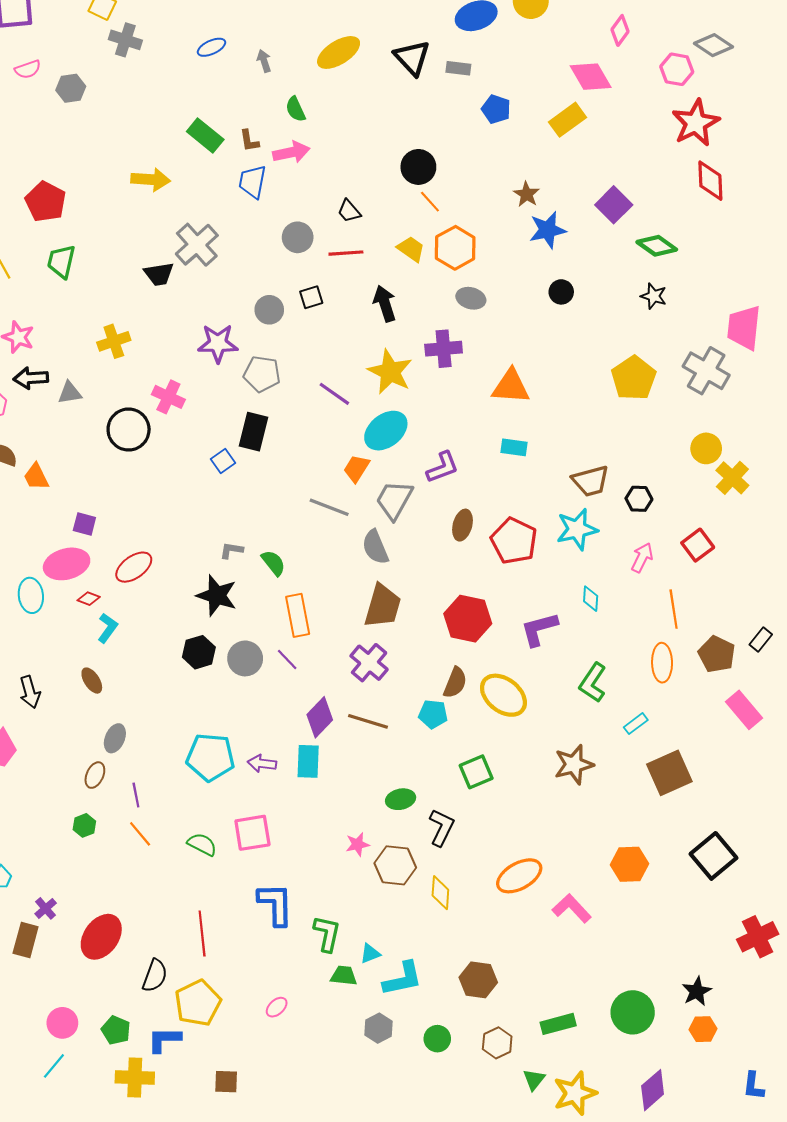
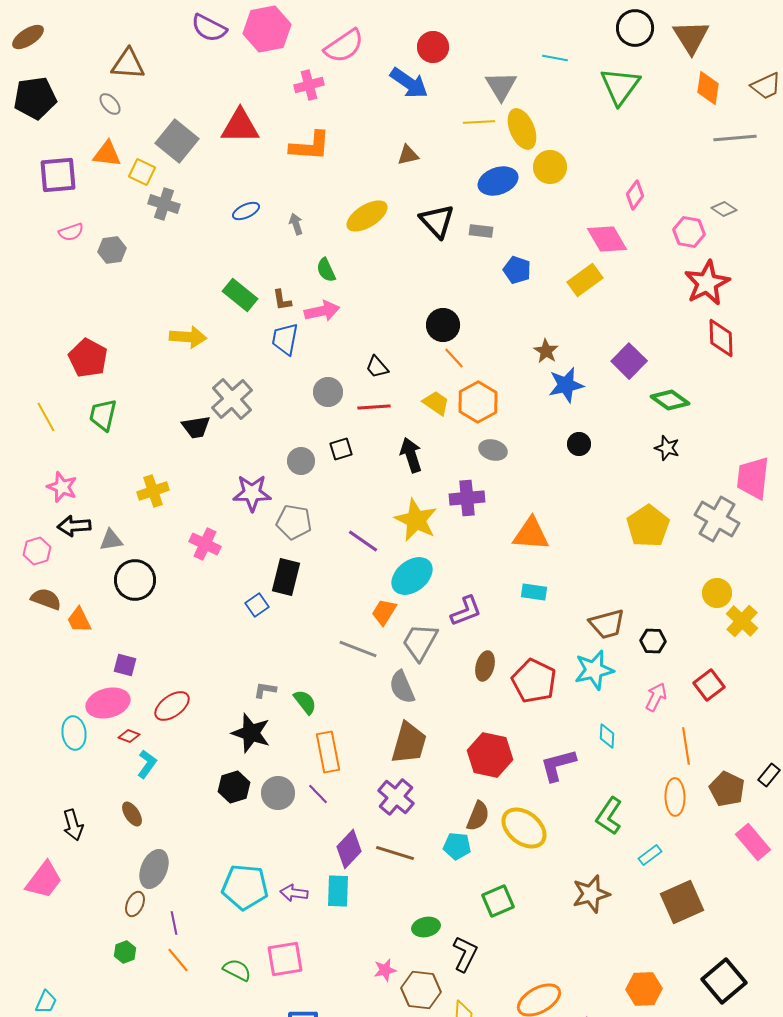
gray diamond: (713, 45) -> (724, 209), size x0.7
black circle: (129, 430) -> (135, 580), moved
gray ellipse: (115, 738) -> (154, 869), size x1.4

